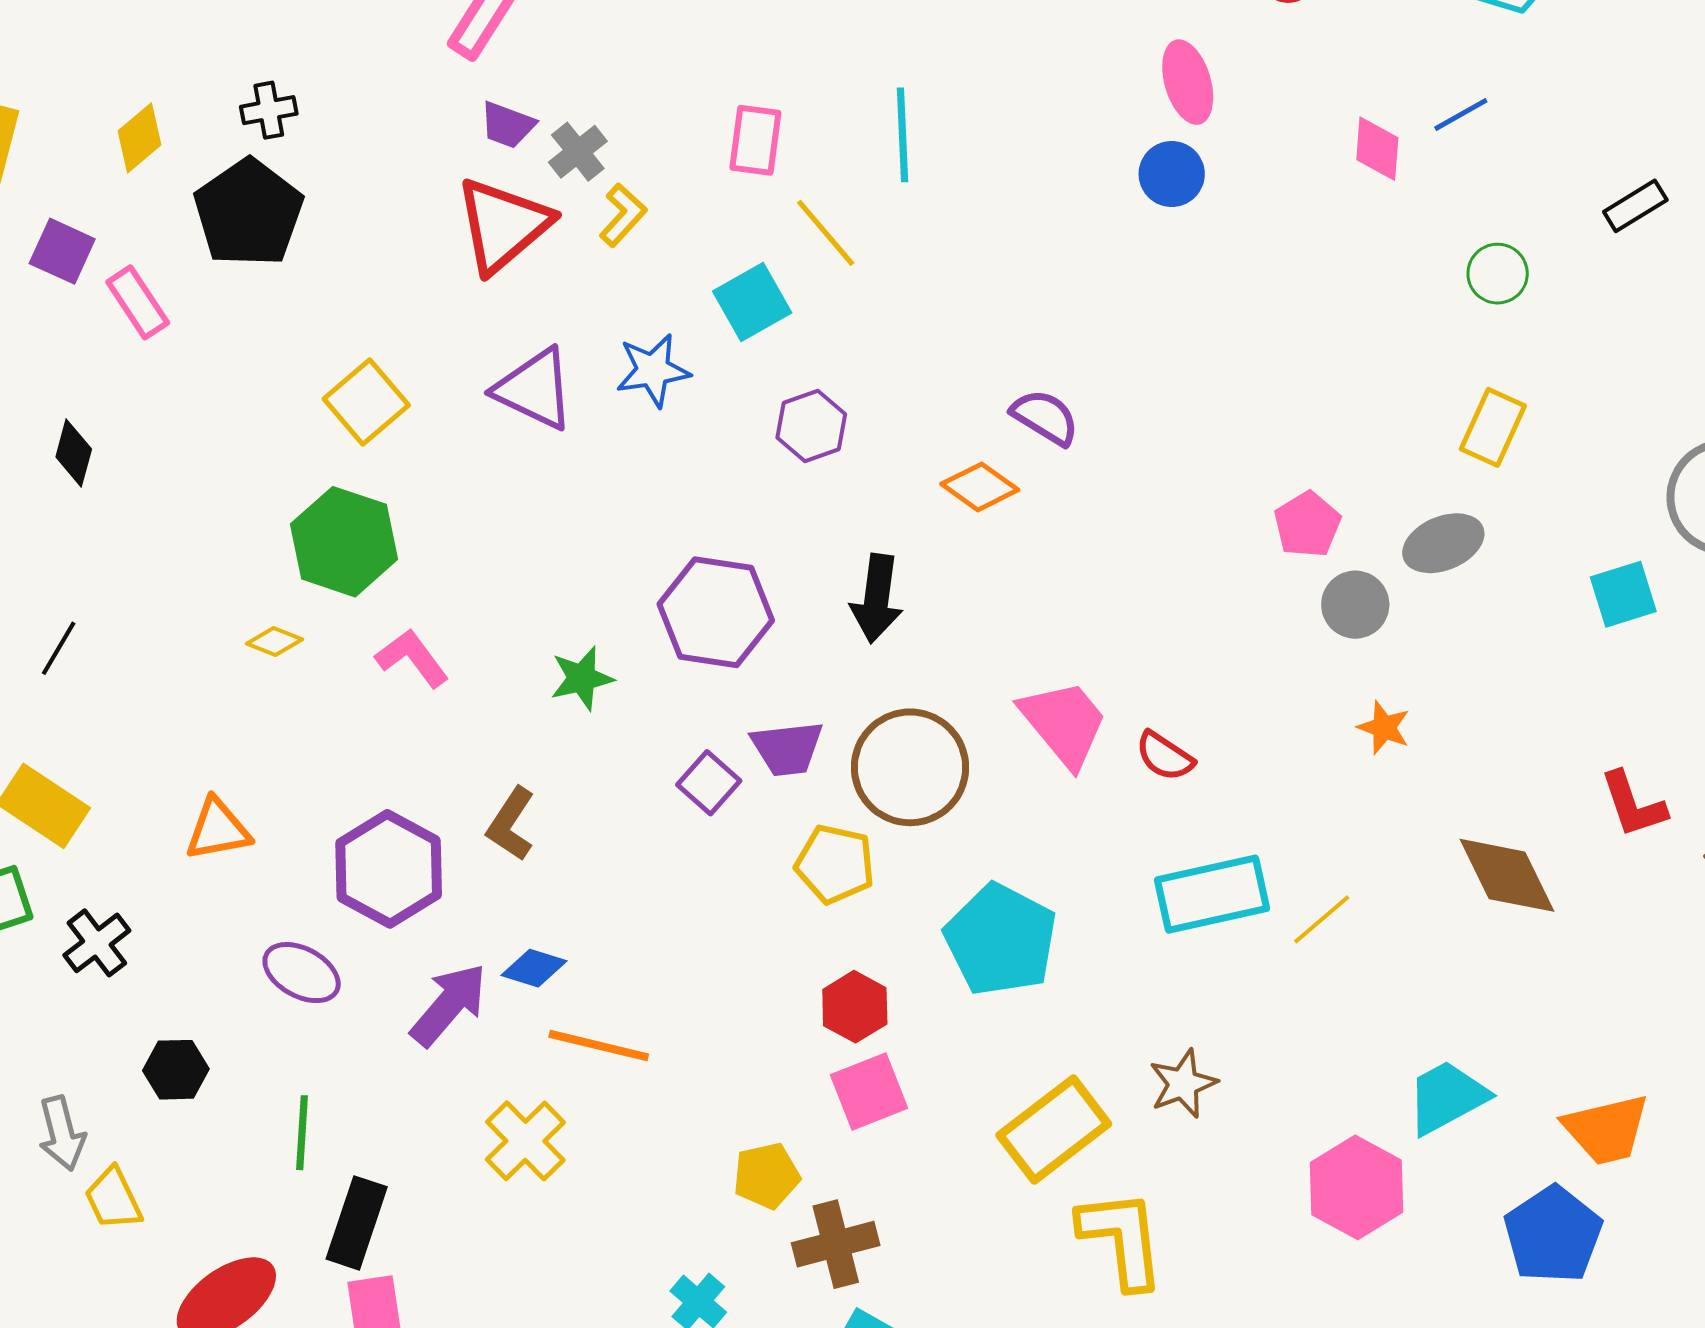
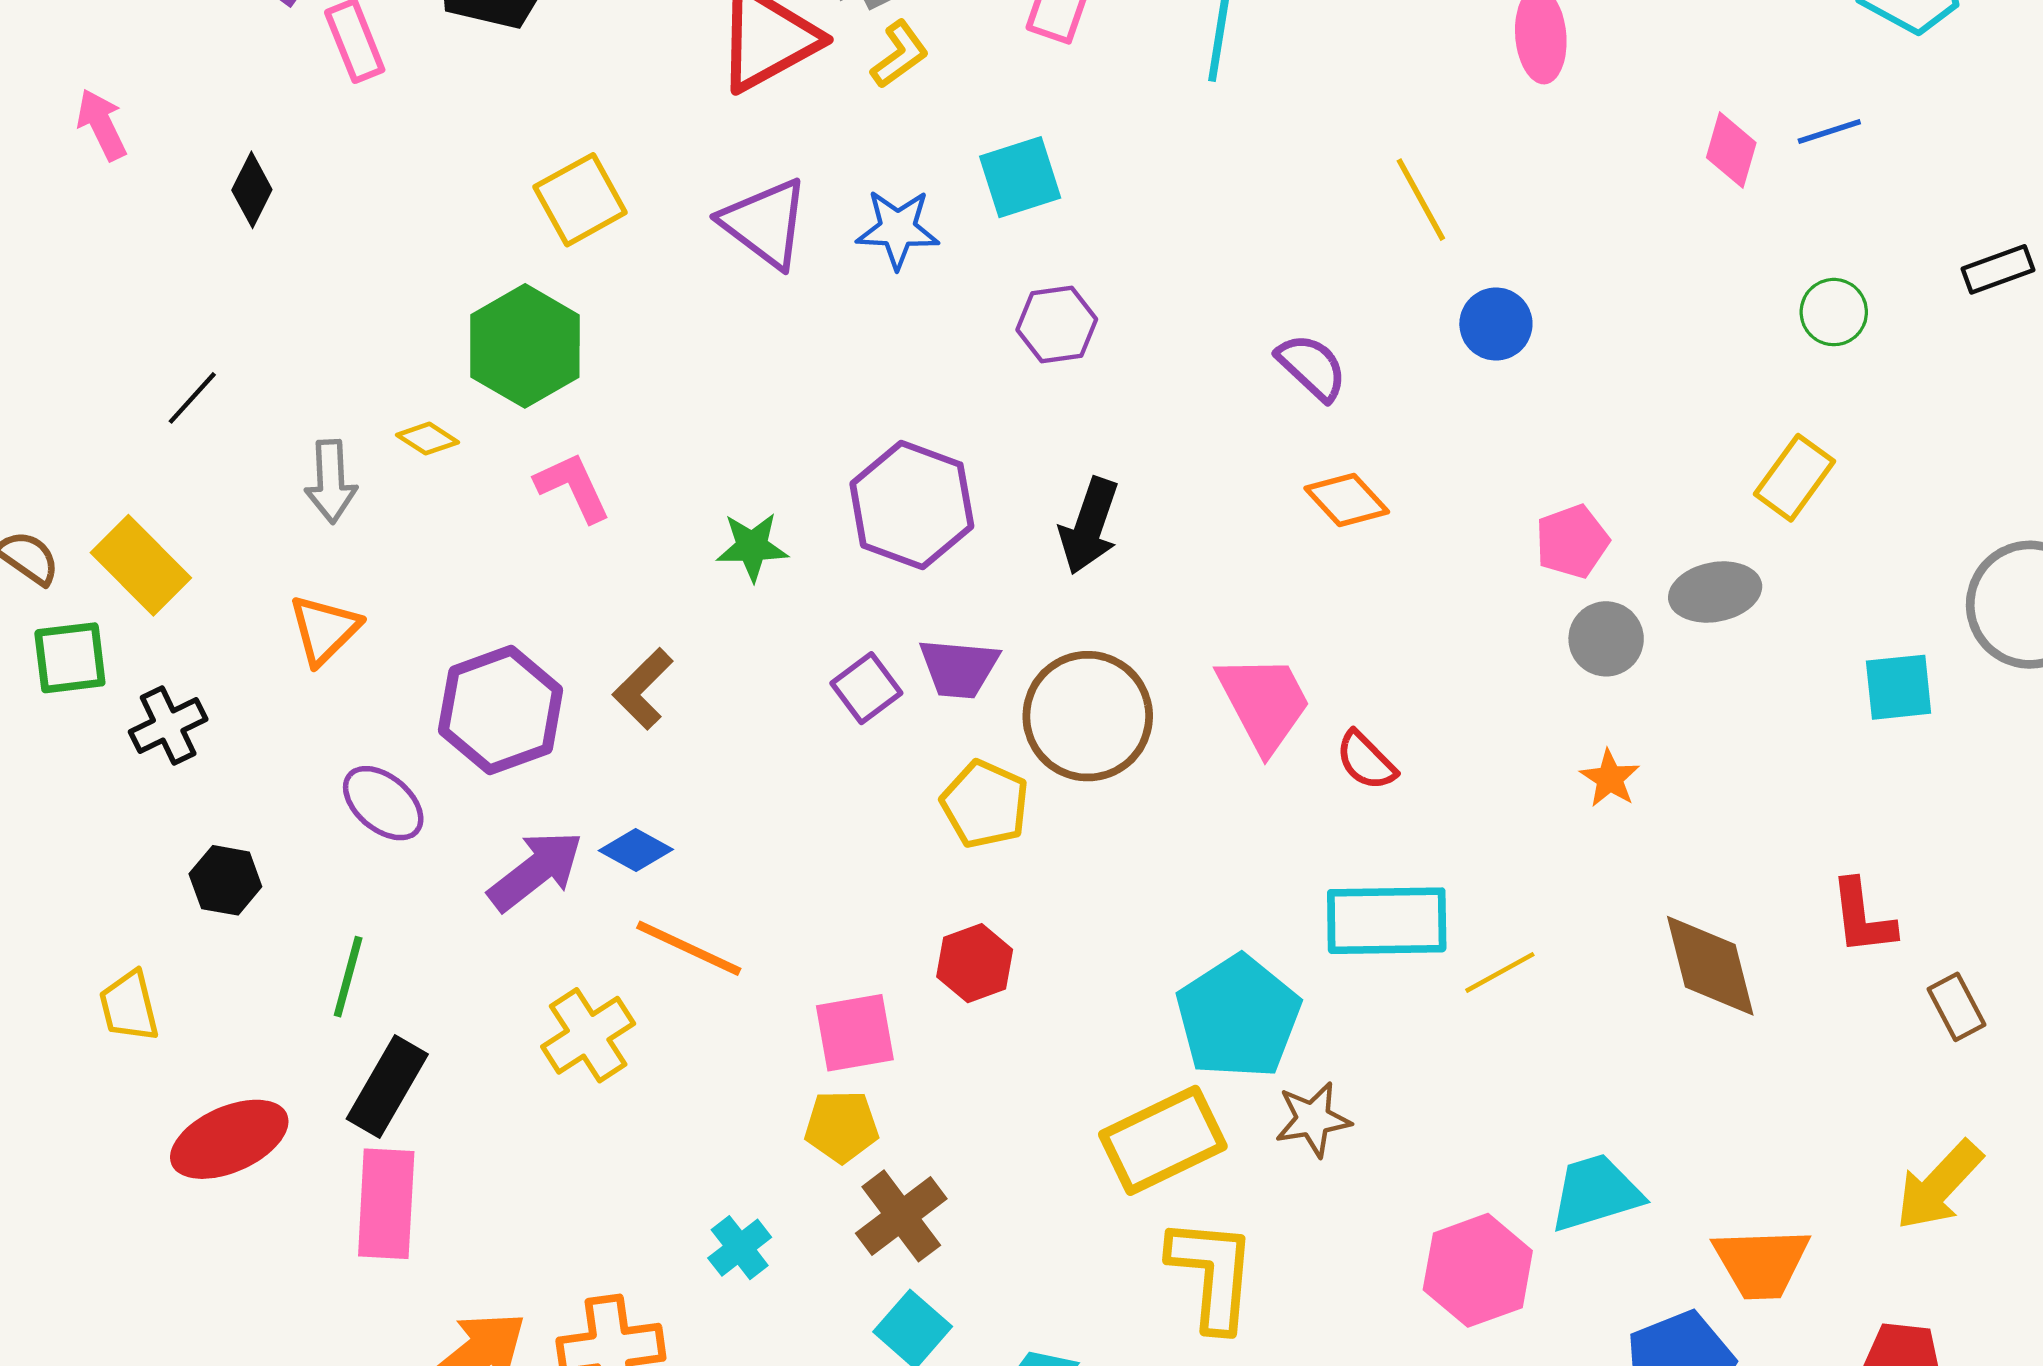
blue circle: (1172, 174) -> (1496, 324), moved
yellow line: (826, 233) -> (1421, 200), moved
orange diamond: (980, 487) -> (1347, 500), moved
orange triangle: (218, 829) -> (324, 630), turned -46
cyan pentagon: (1001, 940) -> (1238, 1017), moved
pink square: (869, 1092) -> (855, 1033), moved
gray arrow: (62, 1133) -> (331, 482), moved
brown cross: (836, 1244) -> (901, 1216), turned -34

